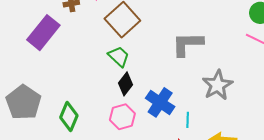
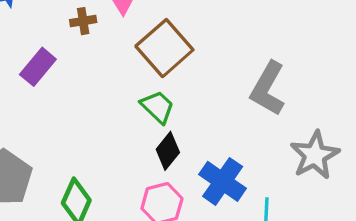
purple rectangle: (43, 33) -> (38, 67), size x0.7
gray L-shape: (187, 44) -> (268, 89), turned -60

